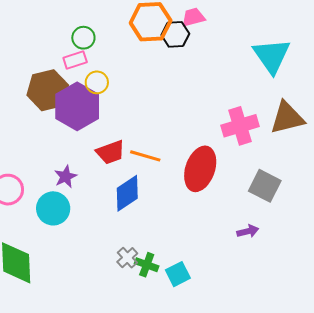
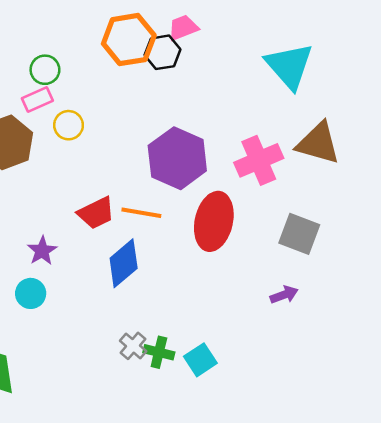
purple hexagon: (77, 106) -> (177, 158), moved
brown triangle: (287, 118) -> (318, 143), turned 36
cyan circle: (53, 208) -> (31, 293), size x0.7

